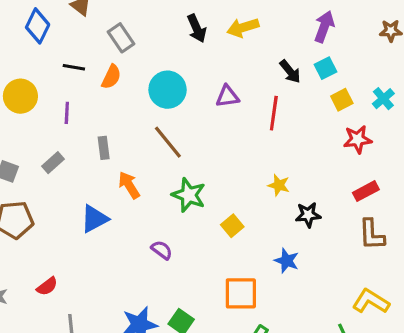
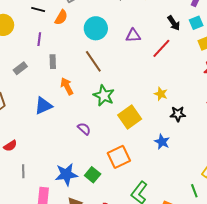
purple line: (67, 113) -> (39, 39), moved
red line: (274, 113) -> (161, 48), turned 30
yellow square: (232, 226) -> (130, 117), size x1.6
orange square: (241, 293) -> (119, 157), moved, turned -30

